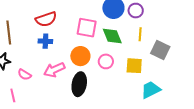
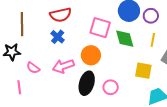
blue cross: (45, 41) -> (58, 37), turned 32
pink circle: (106, 61) -> (111, 87), moved

